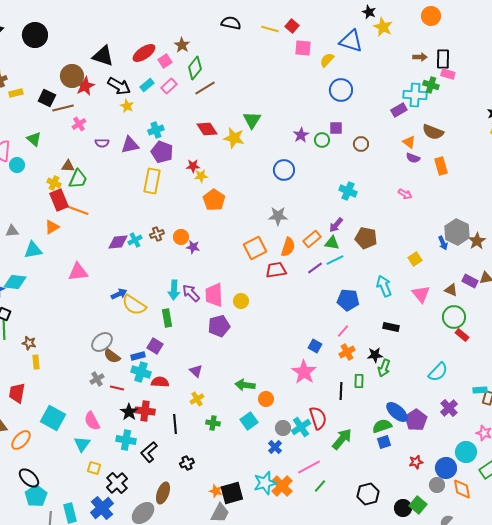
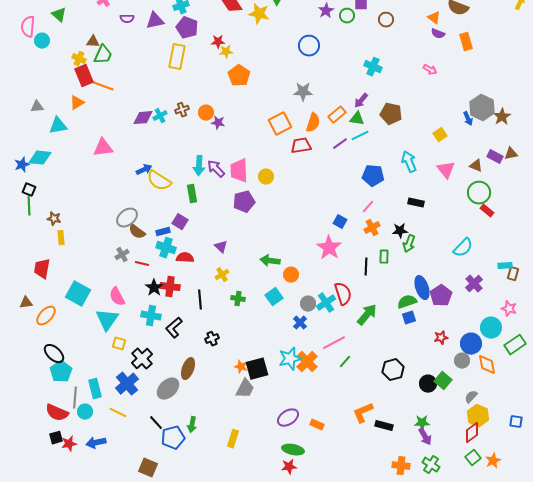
blue ellipse: (397, 412) -> (422, 288), turned 30
cyan triangle: (82, 444) -> (107, 320), size x1.4

